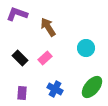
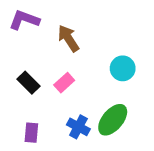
green ellipse: (92, 87) -> (113, 120), moved

